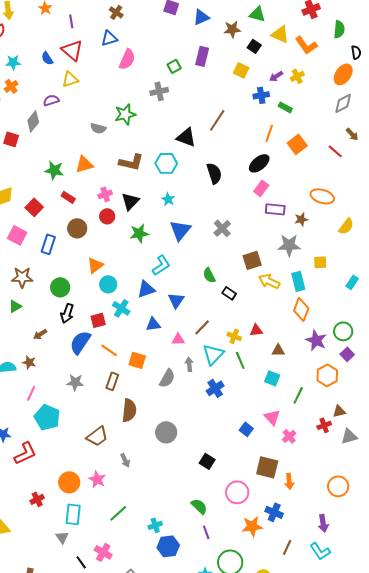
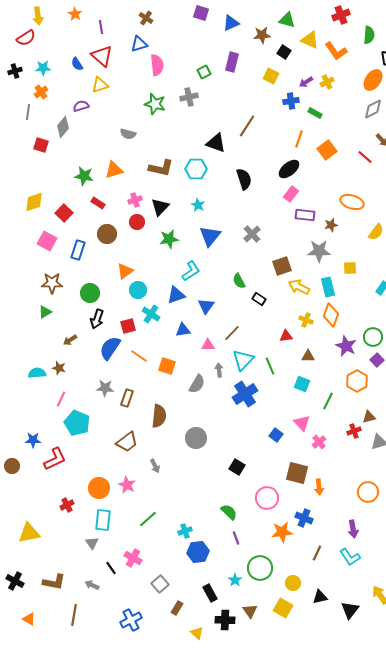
pink semicircle: (127, 59) -> (157, 65), turned -30
green star: (125, 114) -> (155, 104), moved, turned 30
yellow cross: (234, 336) -> (306, 320), moved
brown rectangle: (112, 381) -> (127, 398), moved
blue cross: (215, 388) -> (245, 394), size x1.4

